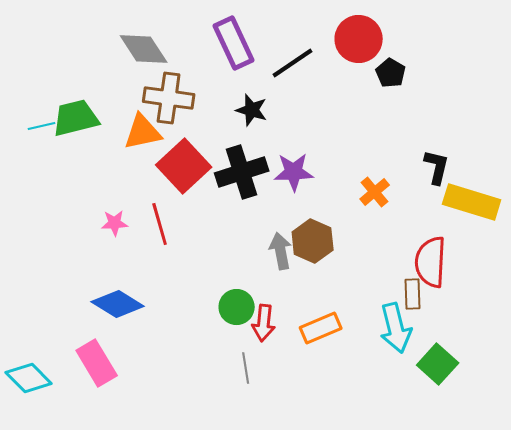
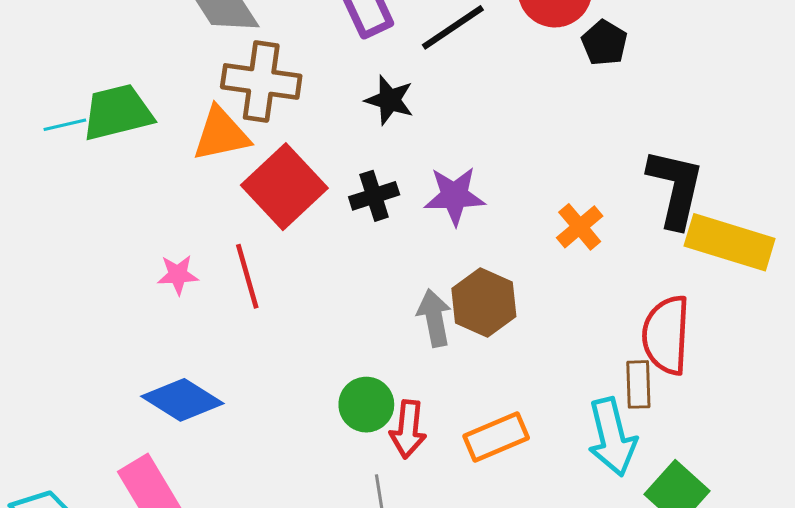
black L-shape: (437, 167) -> (675, 188), size x1.5
black cross: (242, 172) -> (374, 196), size x0.6

